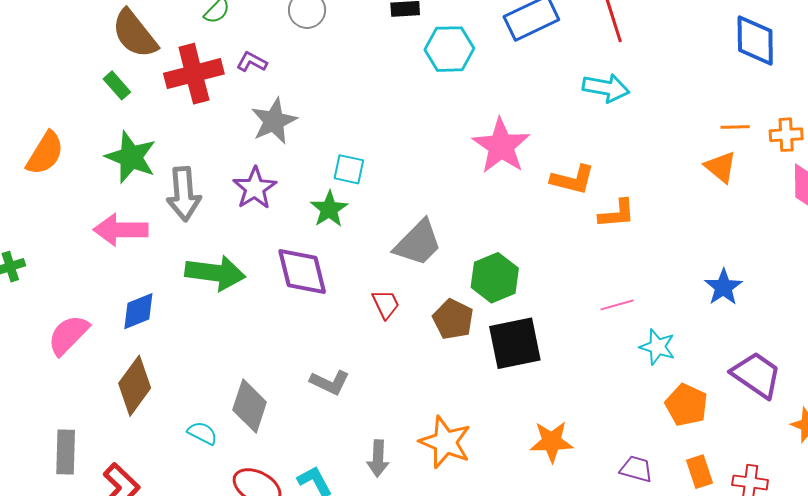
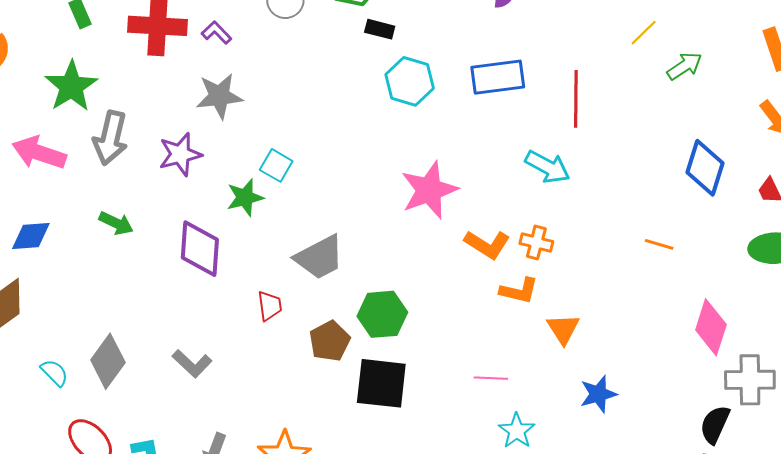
orange cross: (786, 135) -> (536, 243), moved
orange triangle: (721, 167) -> (563, 329), moved
green arrow: (215, 273) -> (116, 223), size x0.6

